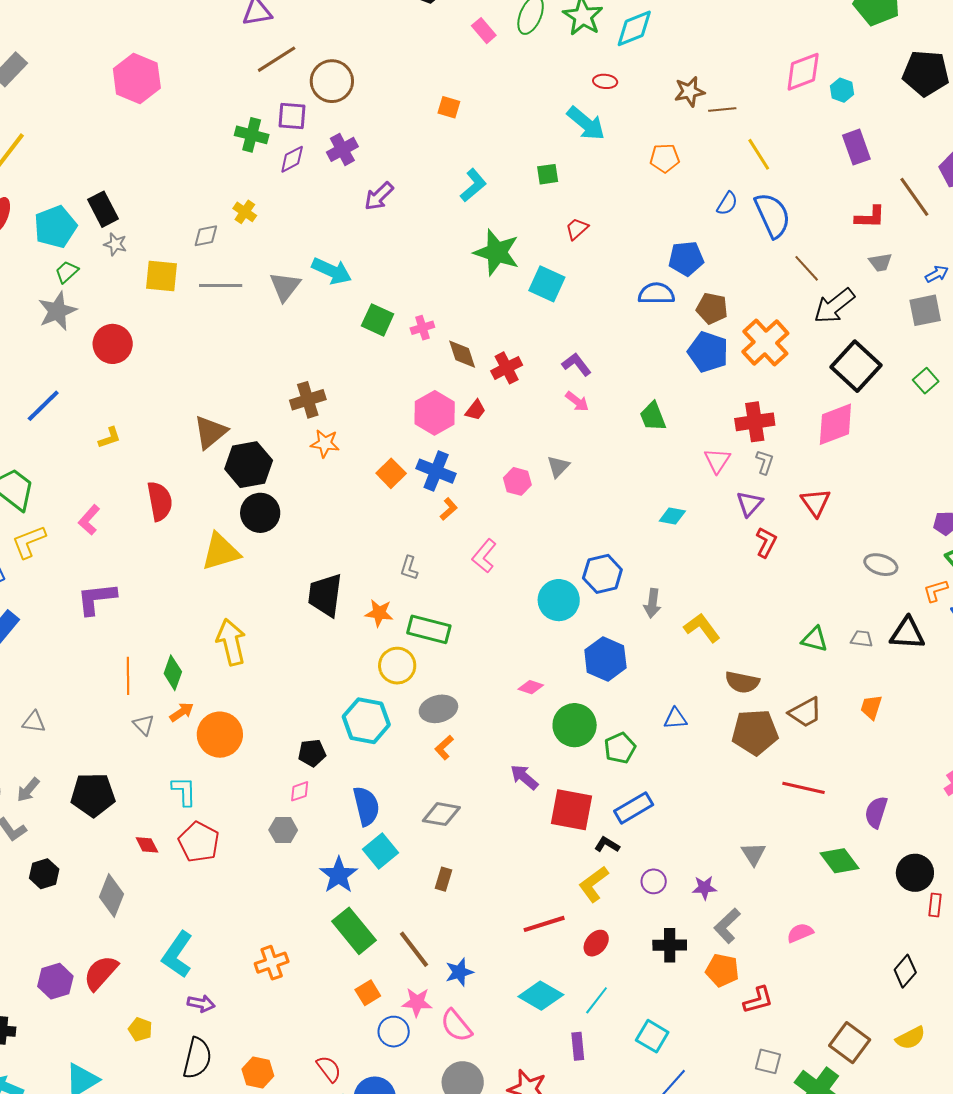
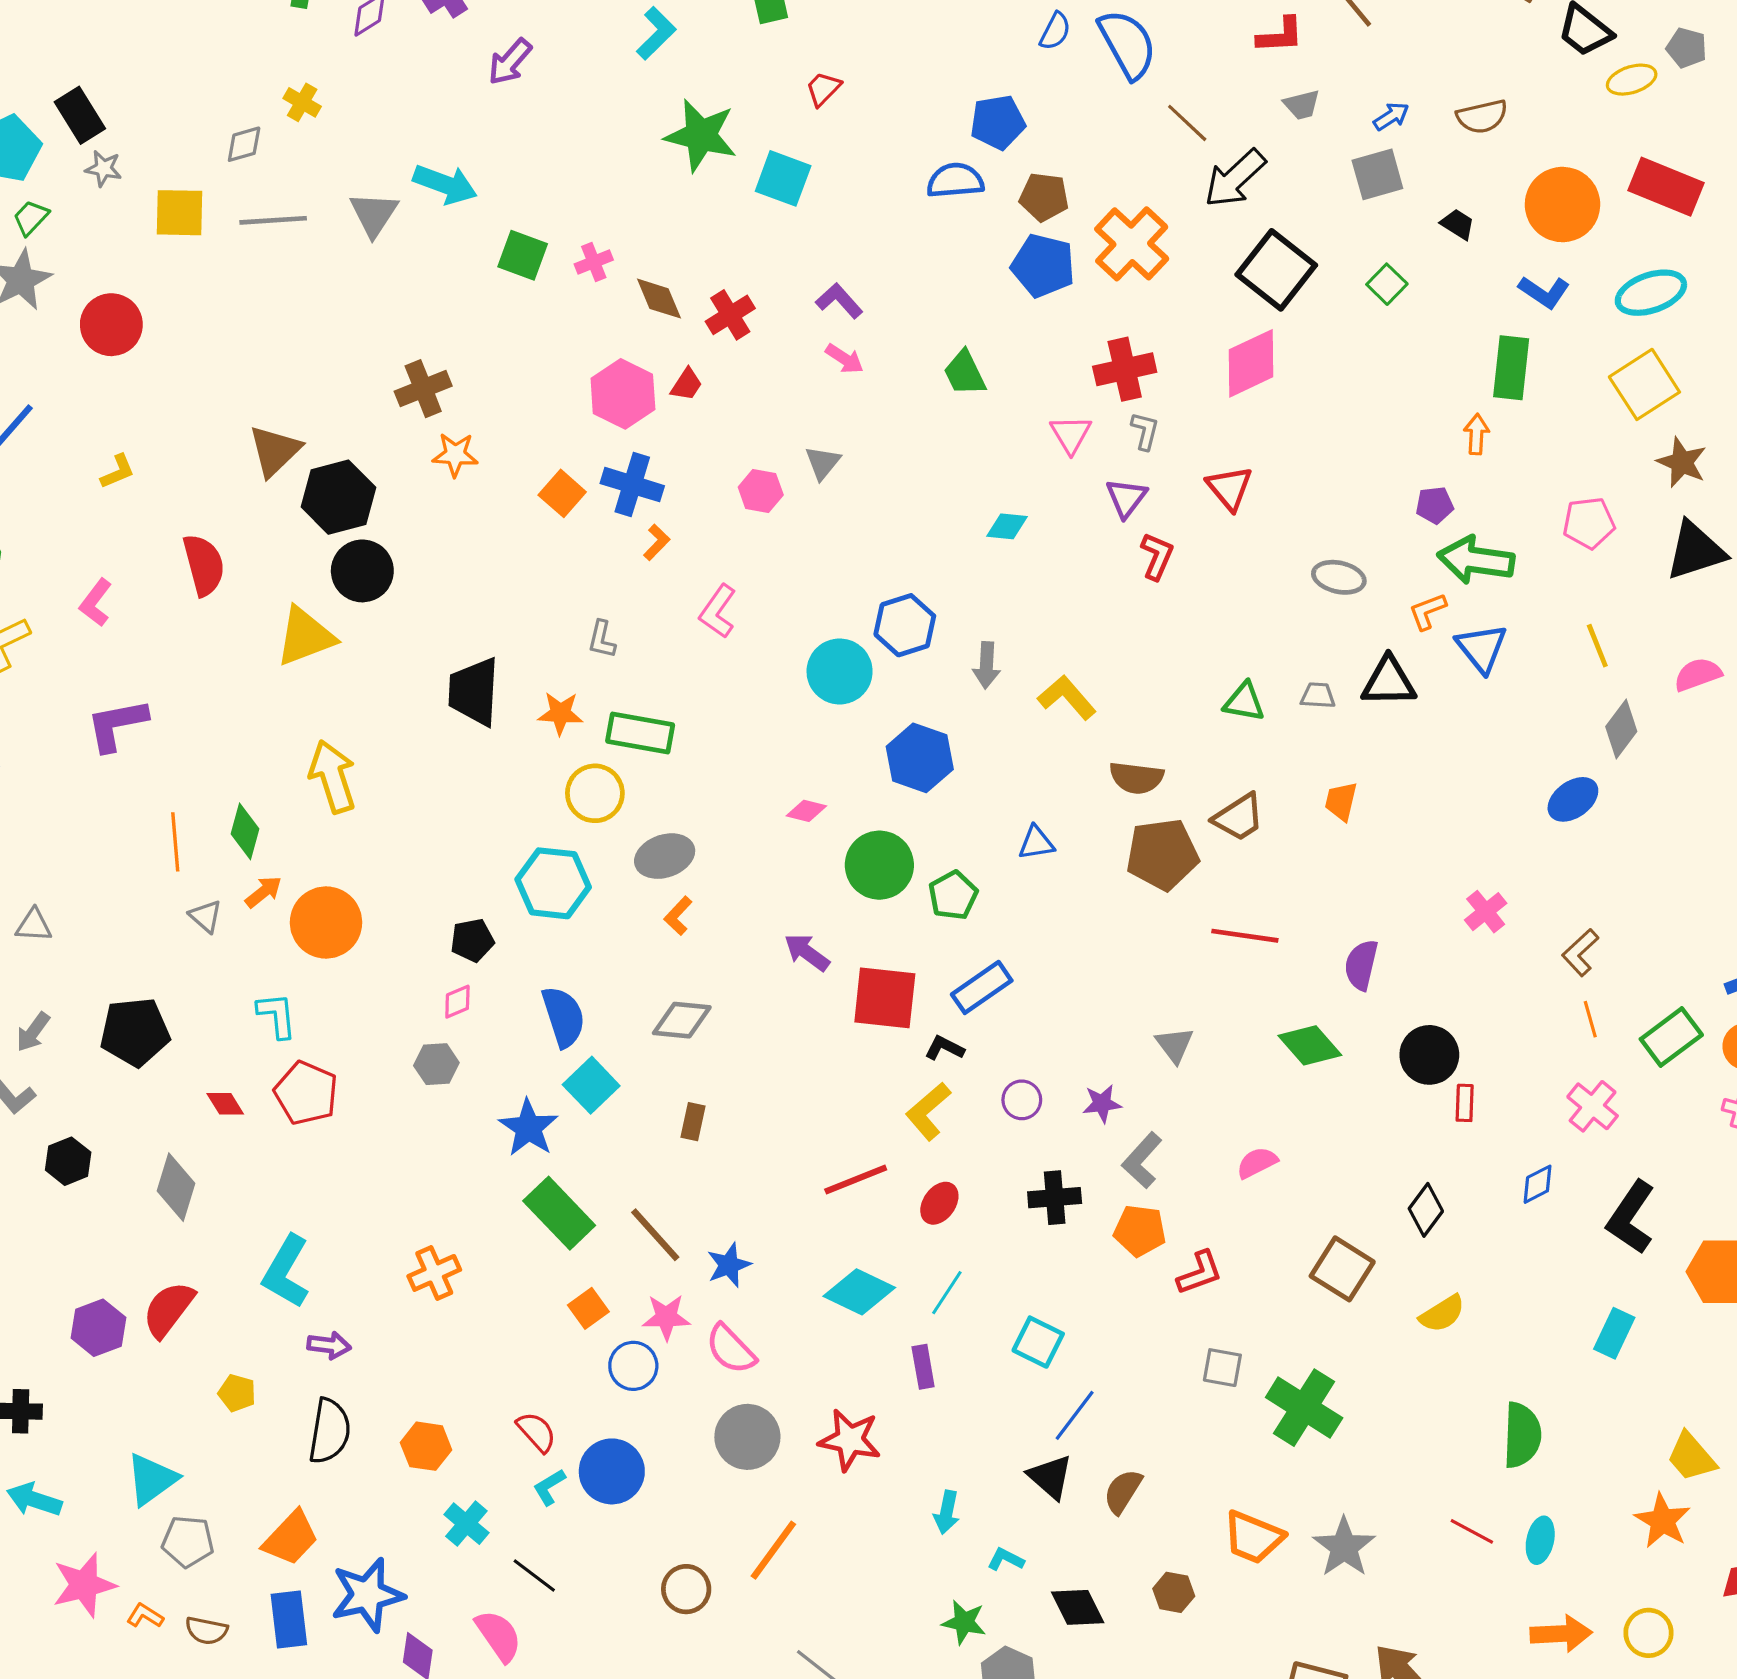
brown square: (850, 1043) -> (1342, 1269), moved

